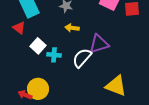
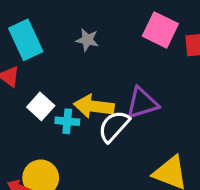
yellow arrow: (72, 28) -> (94, 106), moved, size x1.6

